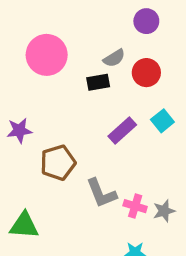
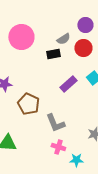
purple circle: (146, 21) -> (85, 25), moved
brown pentagon: (58, 163) -> (28, 104), turned -30
pink cross: (135, 206) -> (58, 147), moved

